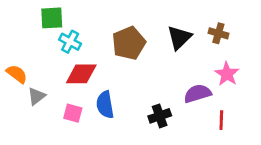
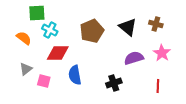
black triangle: (179, 37) -> (128, 27), turned -36
orange semicircle: (17, 74) -> (24, 38), moved
purple semicircle: (197, 94) -> (134, 58), moved
pink square: (73, 113) -> (44, 81), moved

